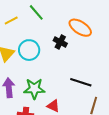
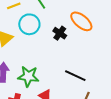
cyan circle: (29, 50) -> (29, 24), moved

